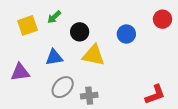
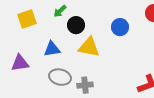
green arrow: (54, 17) -> (60, 11), moved
gray ellipse: (63, 87) -> (60, 77), turned 60

